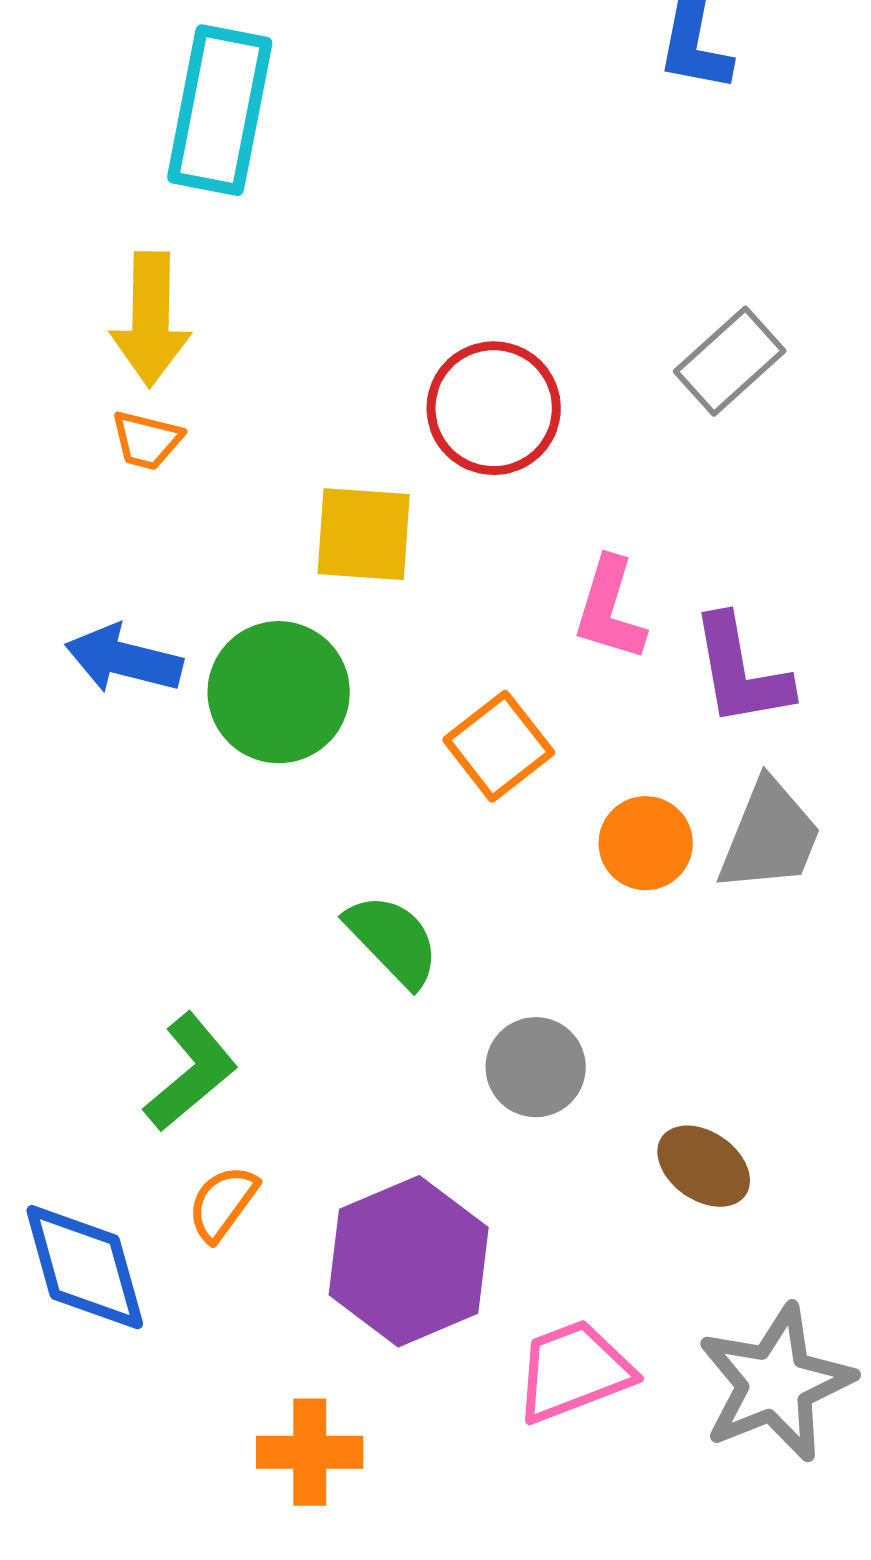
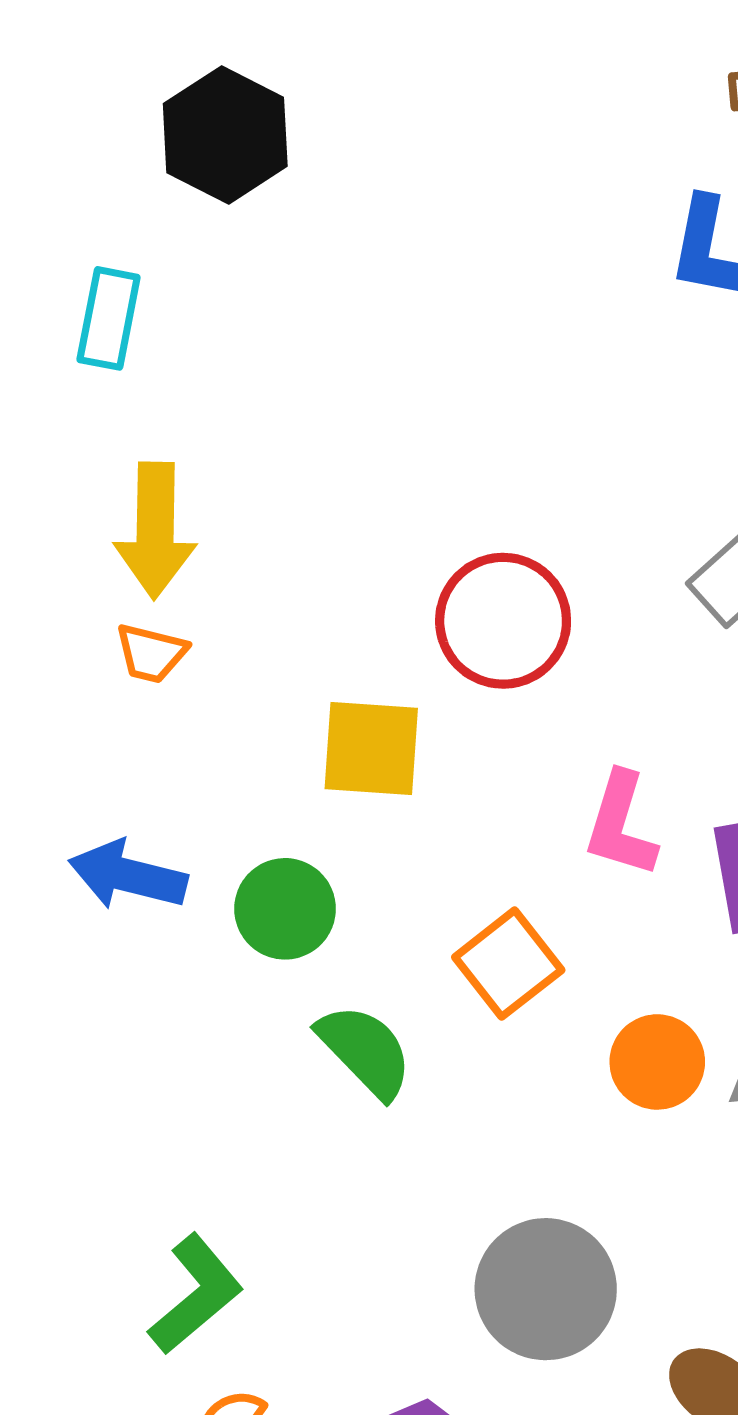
cyan rectangle: (220, 110) -> (109, 318), moved, size x0.6
green circle: (279, 692) -> (285, 909), size x0.7
green semicircle: (393, 940) -> (365, 1051), moved
gray circle: (536, 1067) -> (546, 1289), size x1.4

